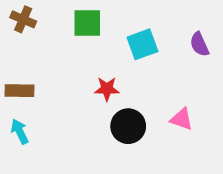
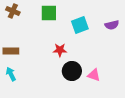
purple semicircle: (199, 44) -> (112, 25), turned -80
pink triangle: (182, 119) -> (94, 75), moved

